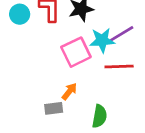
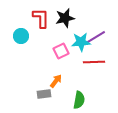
cyan circle: (20, 14) -> (21, 36), moved
pink square: (76, 52) -> (61, 51), size x0.7

